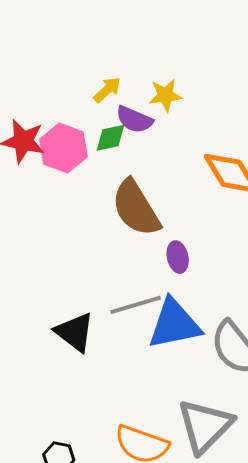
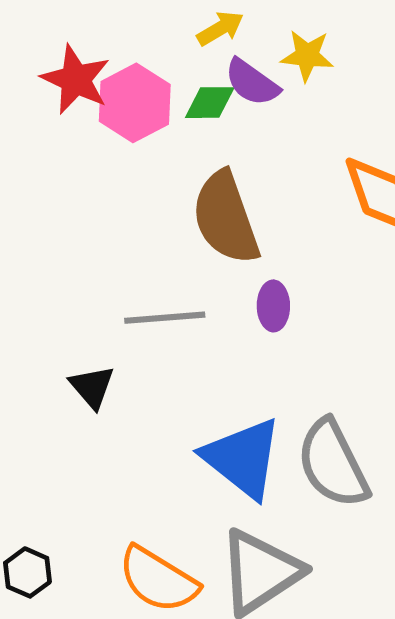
gray line: (136, 305) -> (165, 318), moved
blue triangle: (174, 324) -> (243, 458), moved, turned 38
black triangle: (75, 332) -> (92, 387), size x0.7

